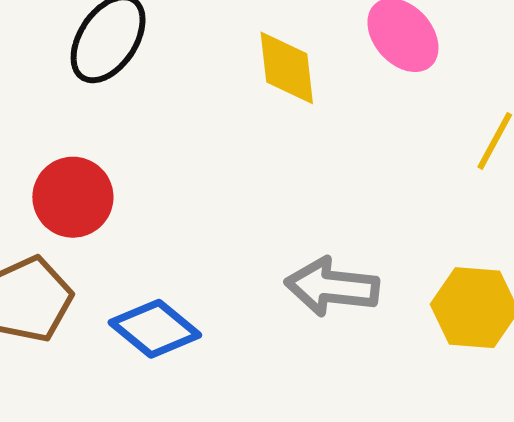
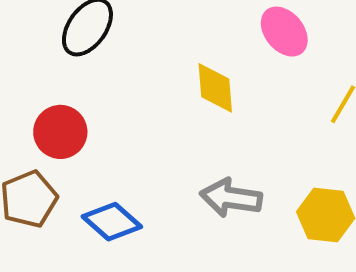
yellow diamond: (287, 68) -> (215, 88), moved

